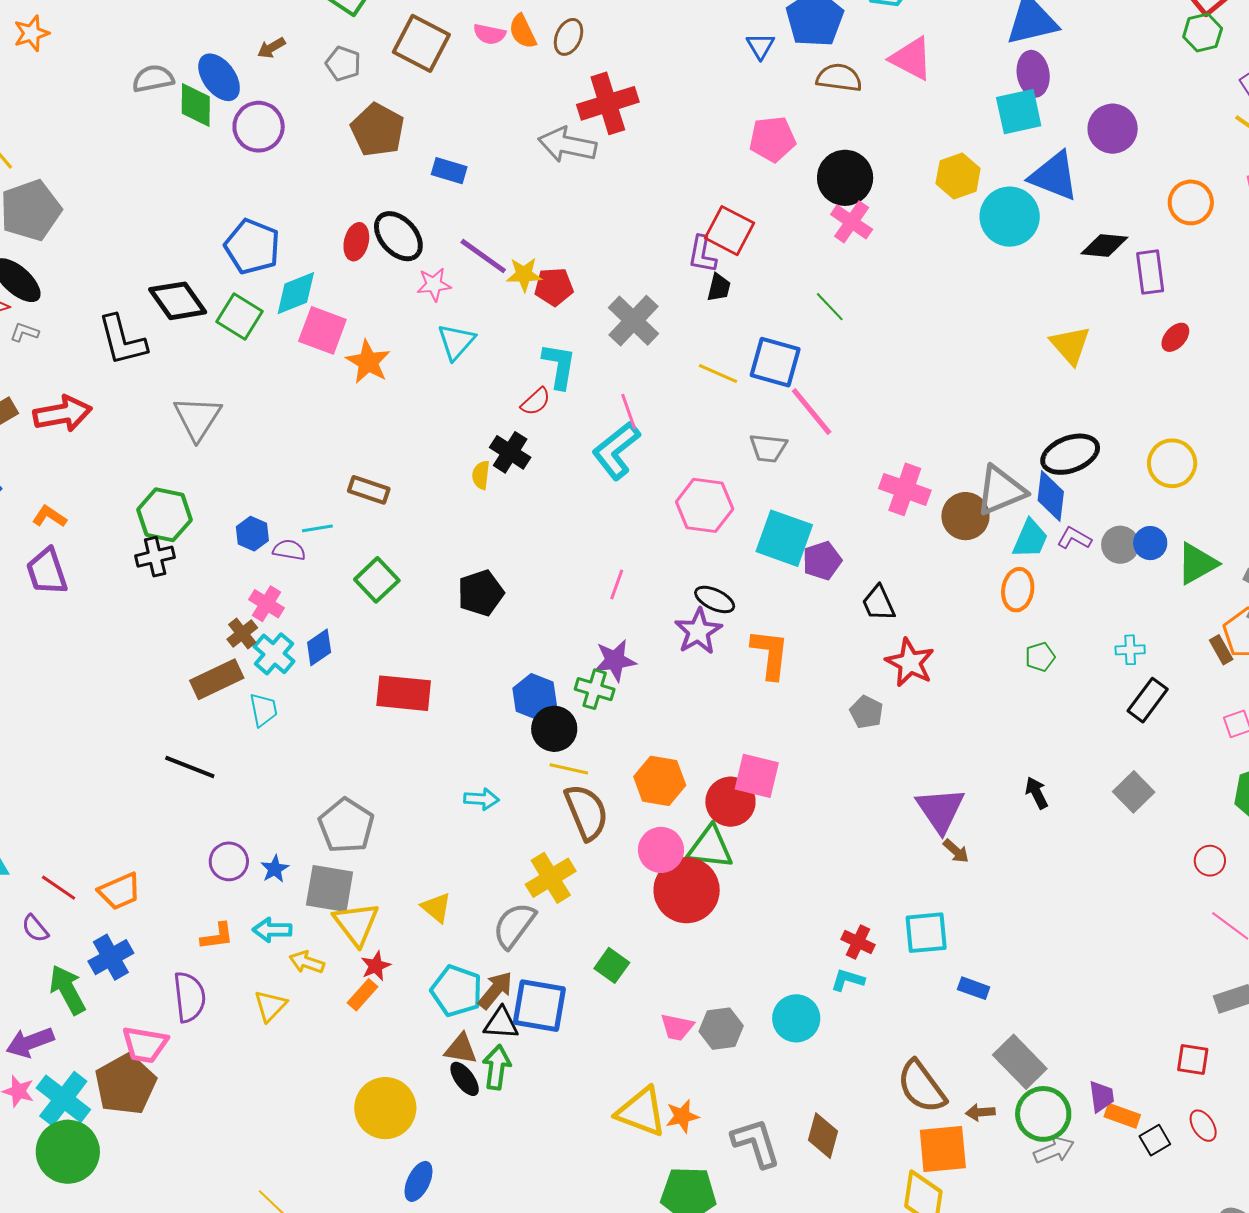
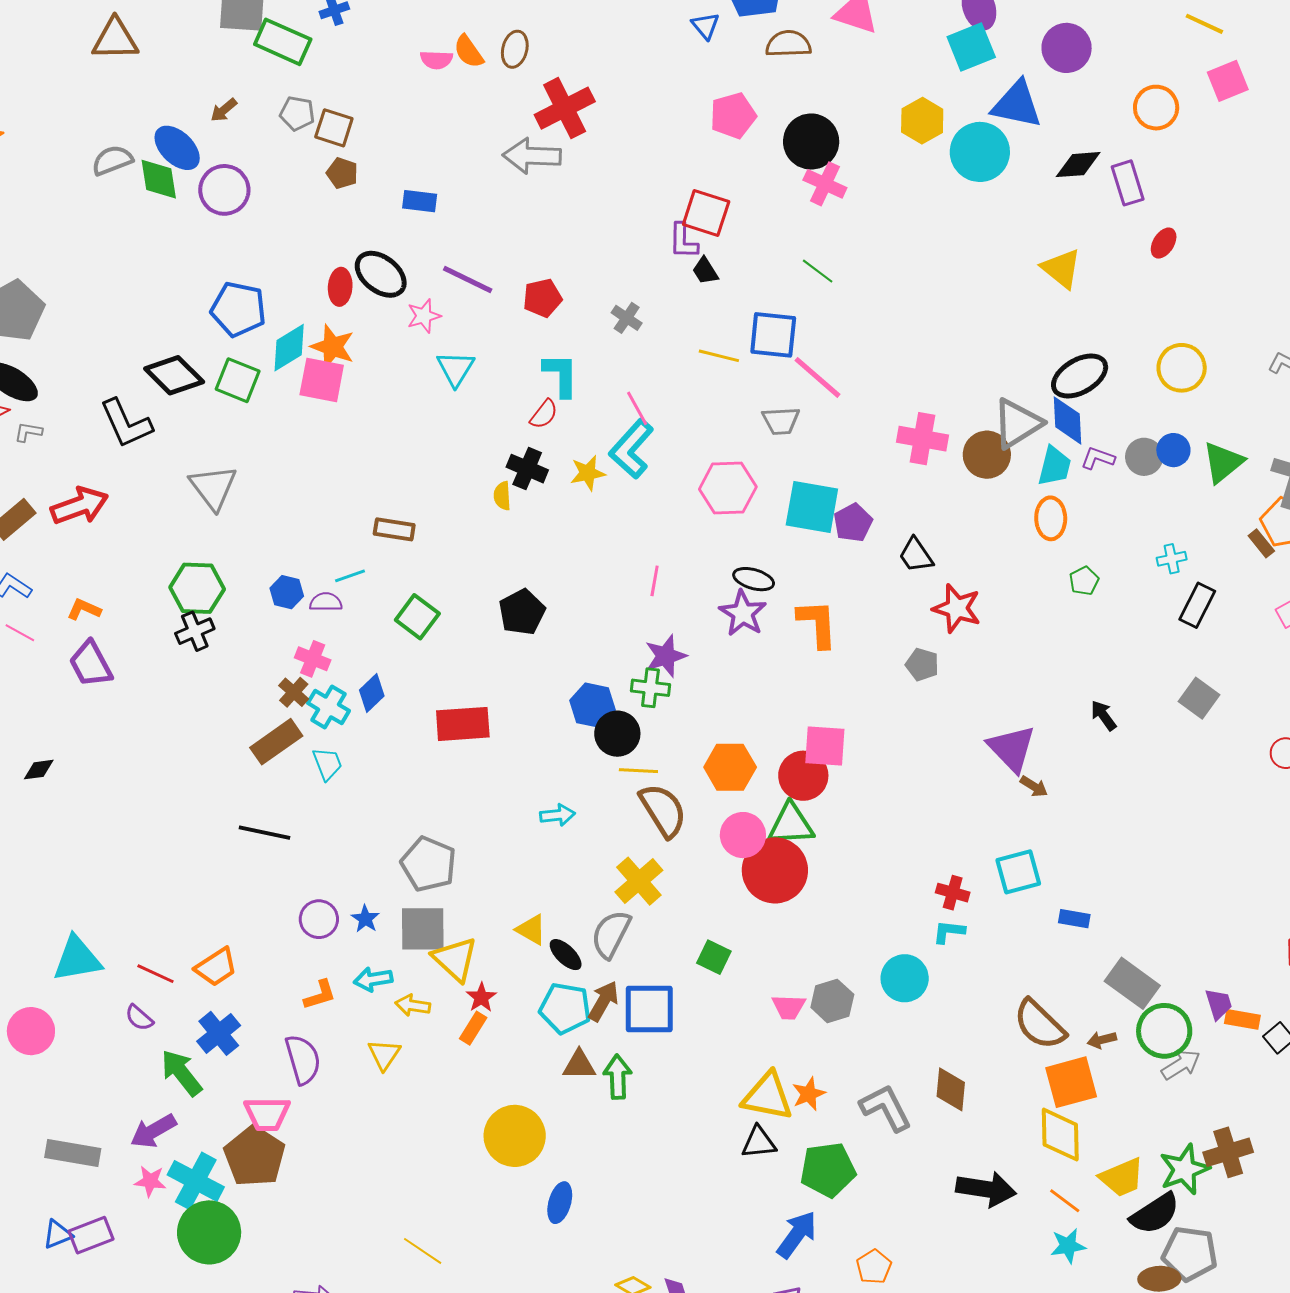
brown square: (421, 43) -> (334, 128), moved, size x0.7
brown pentagon: (378, 130) -> (342, 173), size x0.6
yellow star: (524, 274) -> (588, 473), moved
black trapezoid: (719, 288) -> (705, 271), turned 144
gray cross: (634, 321) -> (627, 318), size x0.6
orange star: (368, 362) -> (333, 347), moved
black triangle: (501, 1023) -> (759, 1142), moved
black ellipse: (465, 1079) -> (566, 955), moved

